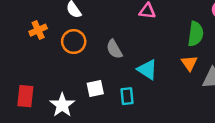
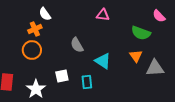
orange cross: (38, 30) -> (35, 29), moved
green semicircle: (196, 34) -> (141, 33), turned 102
orange circle: (74, 42) -> (32, 50), moved

